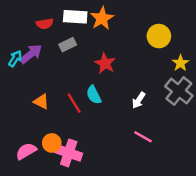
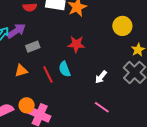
gray rectangle: (68, 45) -> (33, 47), moved
red star: (105, 63) -> (76, 44), turned -30
orange triangle: (41, 101) -> (21, 71), turned -48

